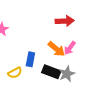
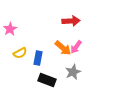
black rectangle: (51, 72) -> (47, 80), moved
yellow semicircle: (15, 73) -> (20, 53), moved

